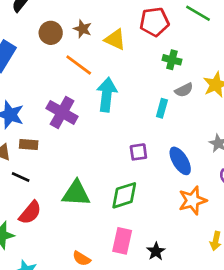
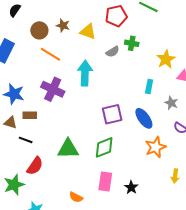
orange line: (79, 65) -> (50, 54), moved
gray semicircle: (184, 90) -> (113, 52), moved
cyan rectangle: (162, 108) -> (149, 86), moved
purple square: (138, 152) -> (112, 114), size x1.5

